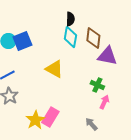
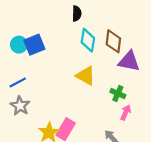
black semicircle: (70, 19) -> (77, 13), moved
yellow triangle: (54, 69) -> (86, 76), moved

